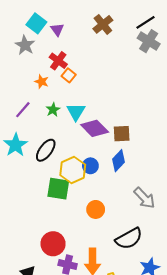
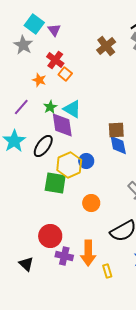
brown cross: (103, 24) -> (106, 46), moved
cyan triangle: (76, 112) -> (72, 109), turned -30
purple diamond: (95, 128) -> (62, 125), moved, turned 36
blue diamond: (118, 161) -> (118, 145), moved, turned -55

